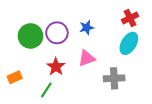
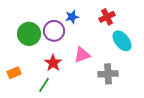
red cross: (130, 18) -> (107, 17), moved
blue star: (87, 28) -> (72, 17), moved
cyan ellipse: (129, 43) -> (122, 41), turned -70

